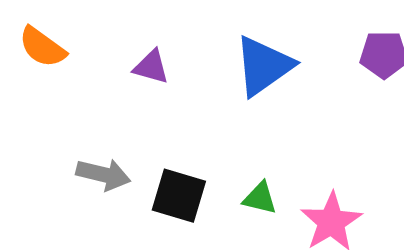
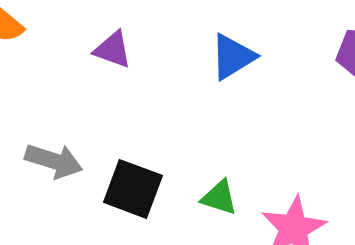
blue triangle: (264, 66) -> (233, 57), size x0.7

